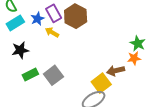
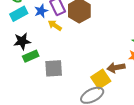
green rectangle: (30, 75) -> (31, 56), moved
gray square: (53, 75) -> (54, 68), turned 30

